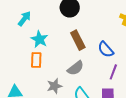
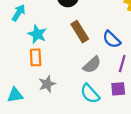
gray semicircle: (75, 68) -> (92, 65), moved
gray star: (54, 86) -> (47, 84), moved

